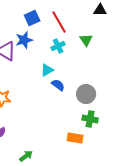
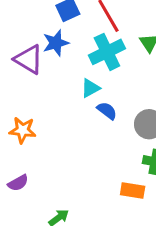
cyan cross: (58, 46) -> (107, 52), size x1.6

